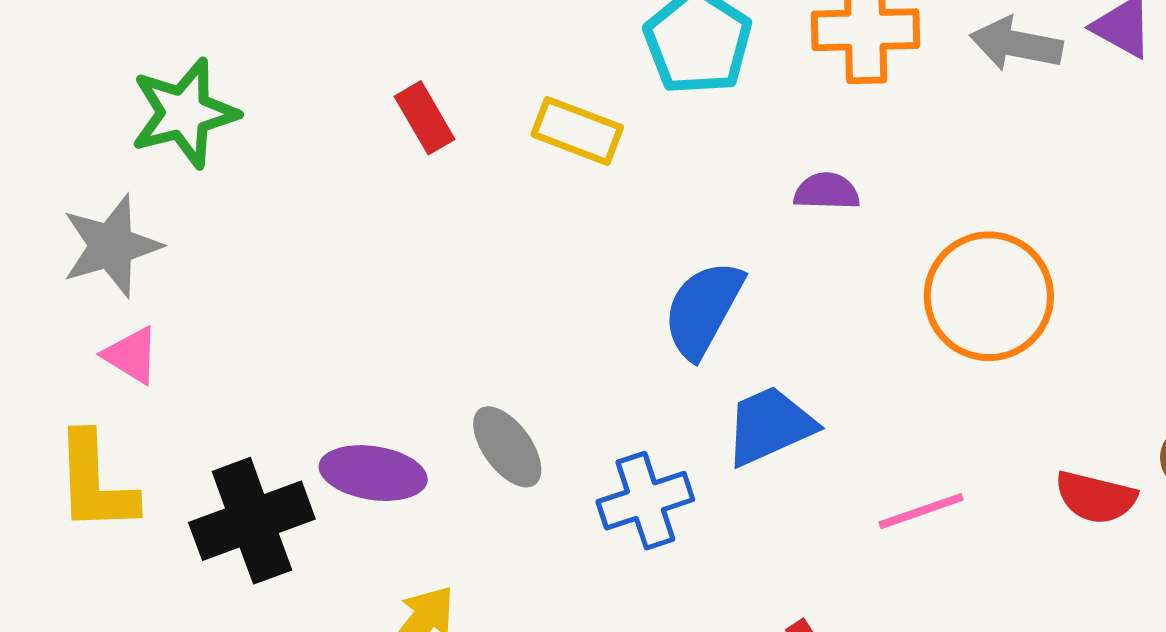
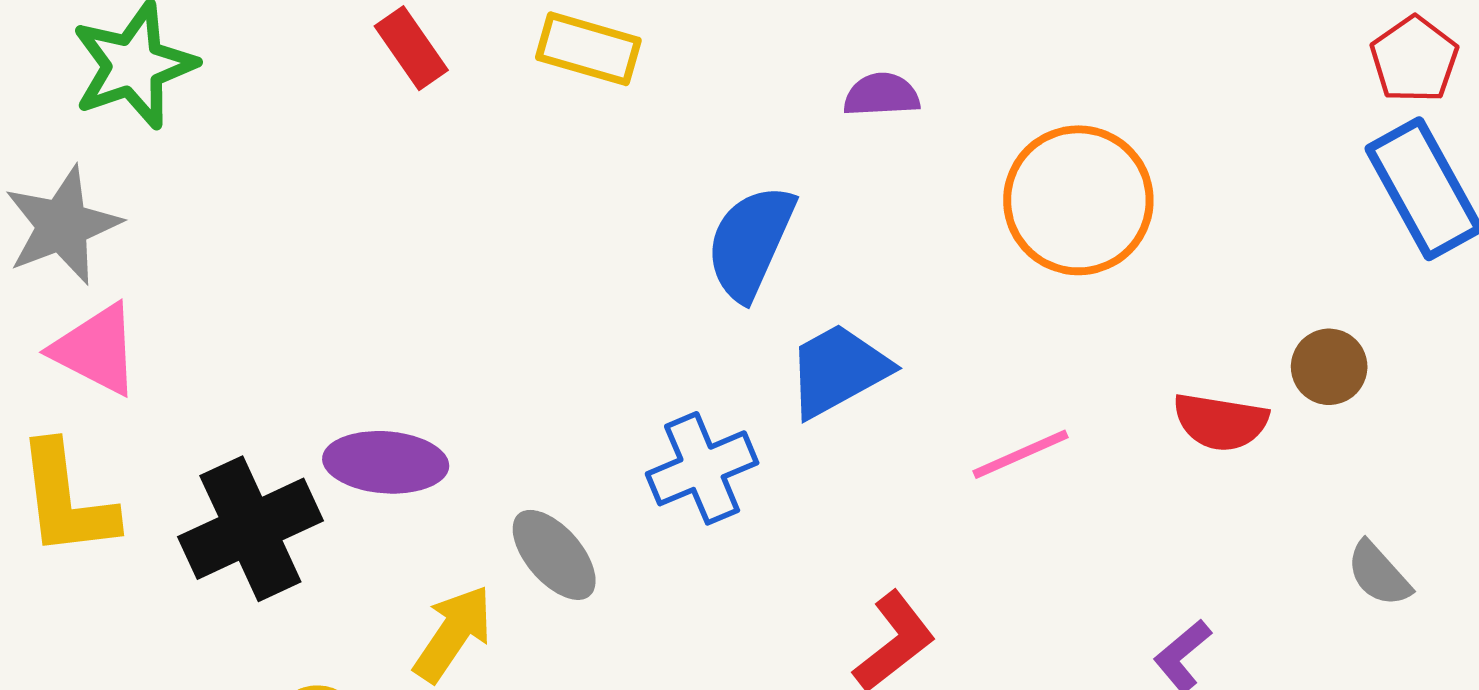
pink triangle: (131, 355) -> (96, 349), size x1.4
gray ellipse: (507, 447) -> (554, 555), moved

